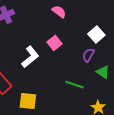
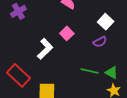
purple semicircle: (88, 55) -> (100, 42), turned -144
green triangle: (103, 72) -> (112, 73), moved

